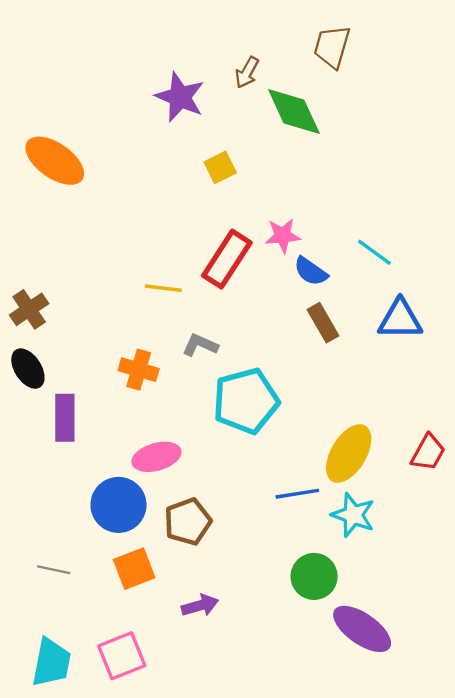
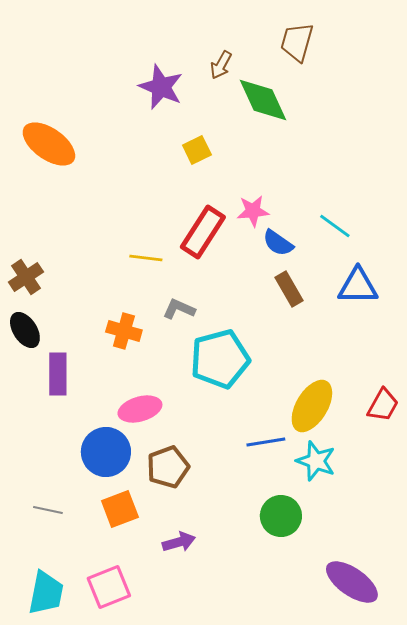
purple ellipse: (362, 629) -> (352, 582), moved

